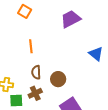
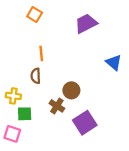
brown semicircle: (36, 72) -> (36, 76), moved
brown cross: (35, 93) -> (57, 106), moved, turned -32

